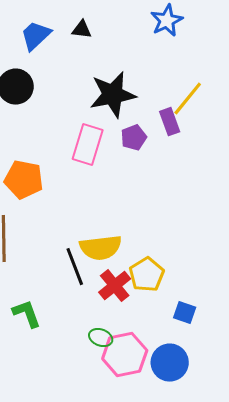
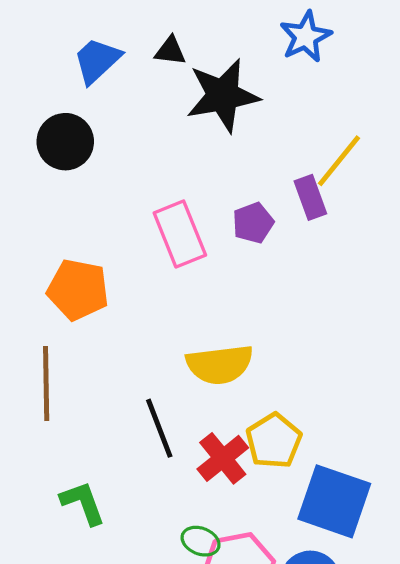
black star: (113, 95) -> (223, 95), moved
pink rectangle: (88, 145) -> (180, 234), turned -39
yellow semicircle: (101, 248) -> (220, 364), moved
blue square: (185, 313) -> (334, 501), size x2.0

